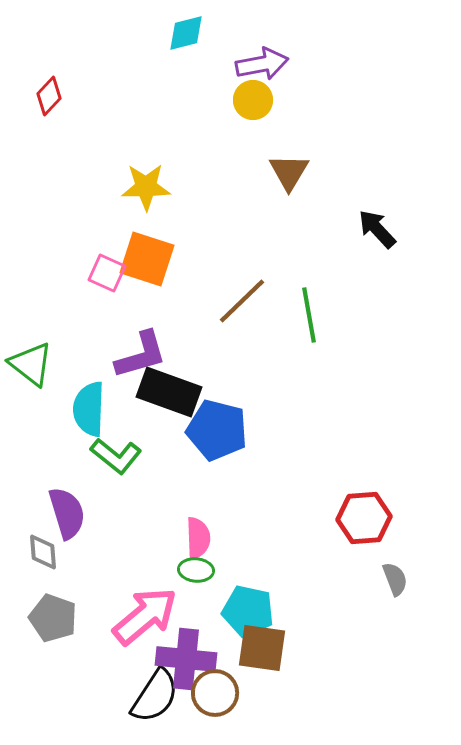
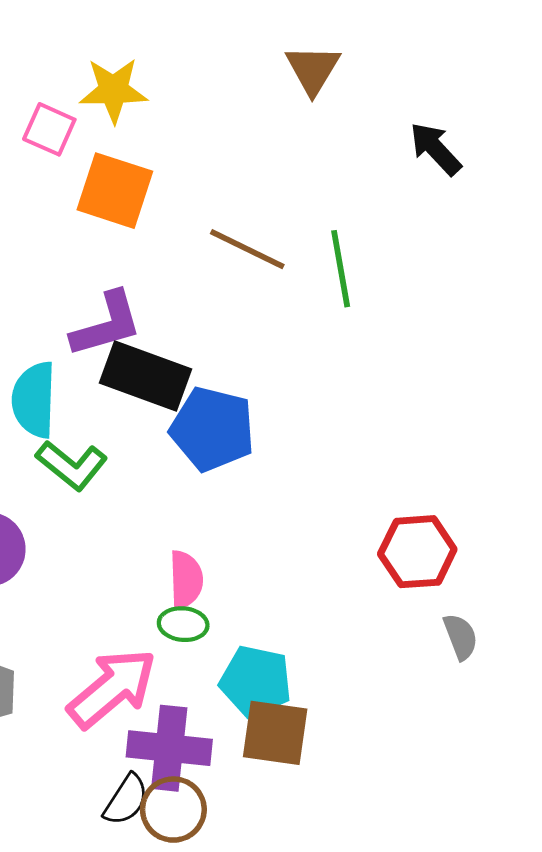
pink square: (107, 273) -> (49, 129), moved
brown line: (242, 301) -> (247, 249), turned 70
brown circle: (215, 693) -> (173, 810), moved
black semicircle: (155, 696) -> (126, 800), size x0.7

